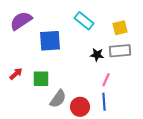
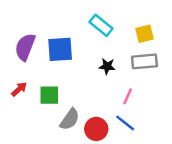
purple semicircle: (21, 21) -> (25, 47), moved, turned -35
black star: (97, 55) -> (107, 66), moved
blue line: (104, 102) -> (125, 123), turned -48

